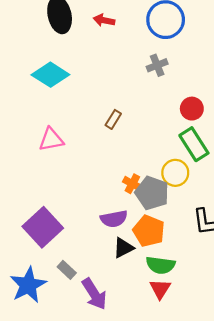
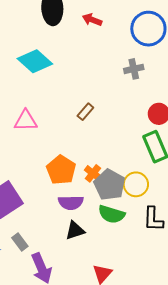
yellow circle: (175, 173) -> (136, 184), moved
orange pentagon: (149, 231) -> (61, 170), moved
green semicircle: (161, 265) -> (112, 214), moved

